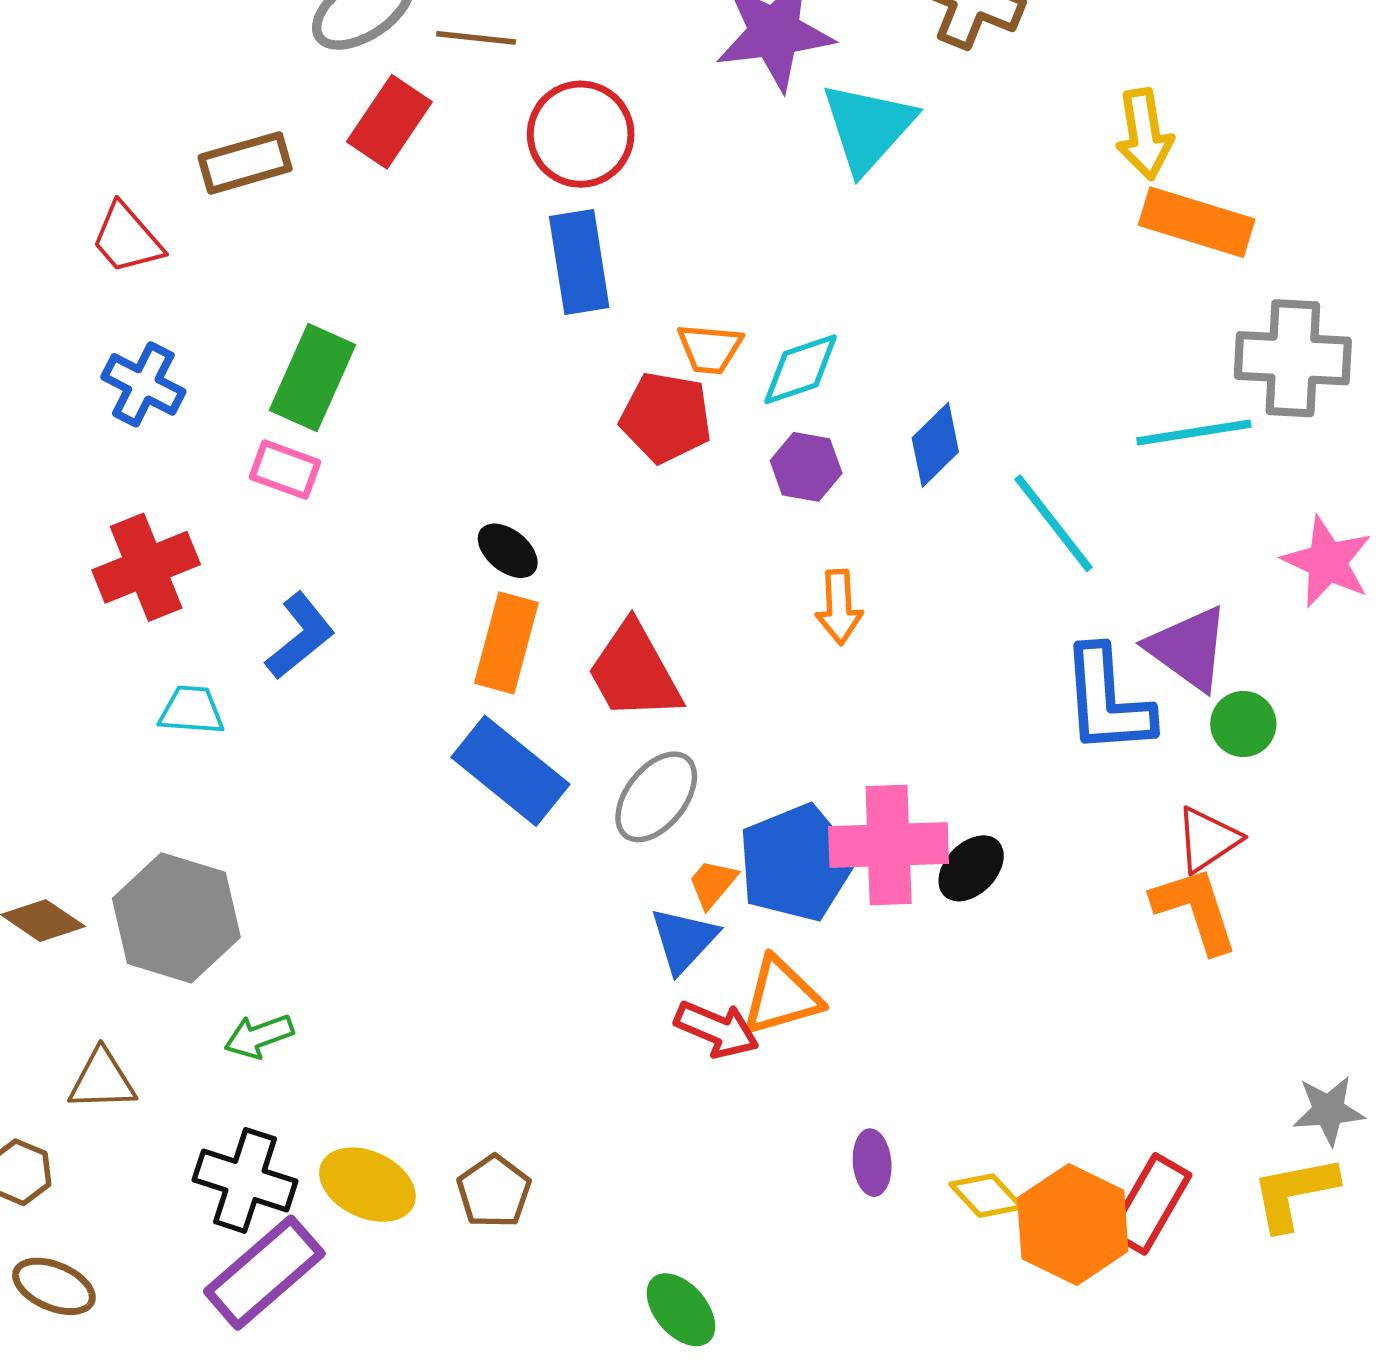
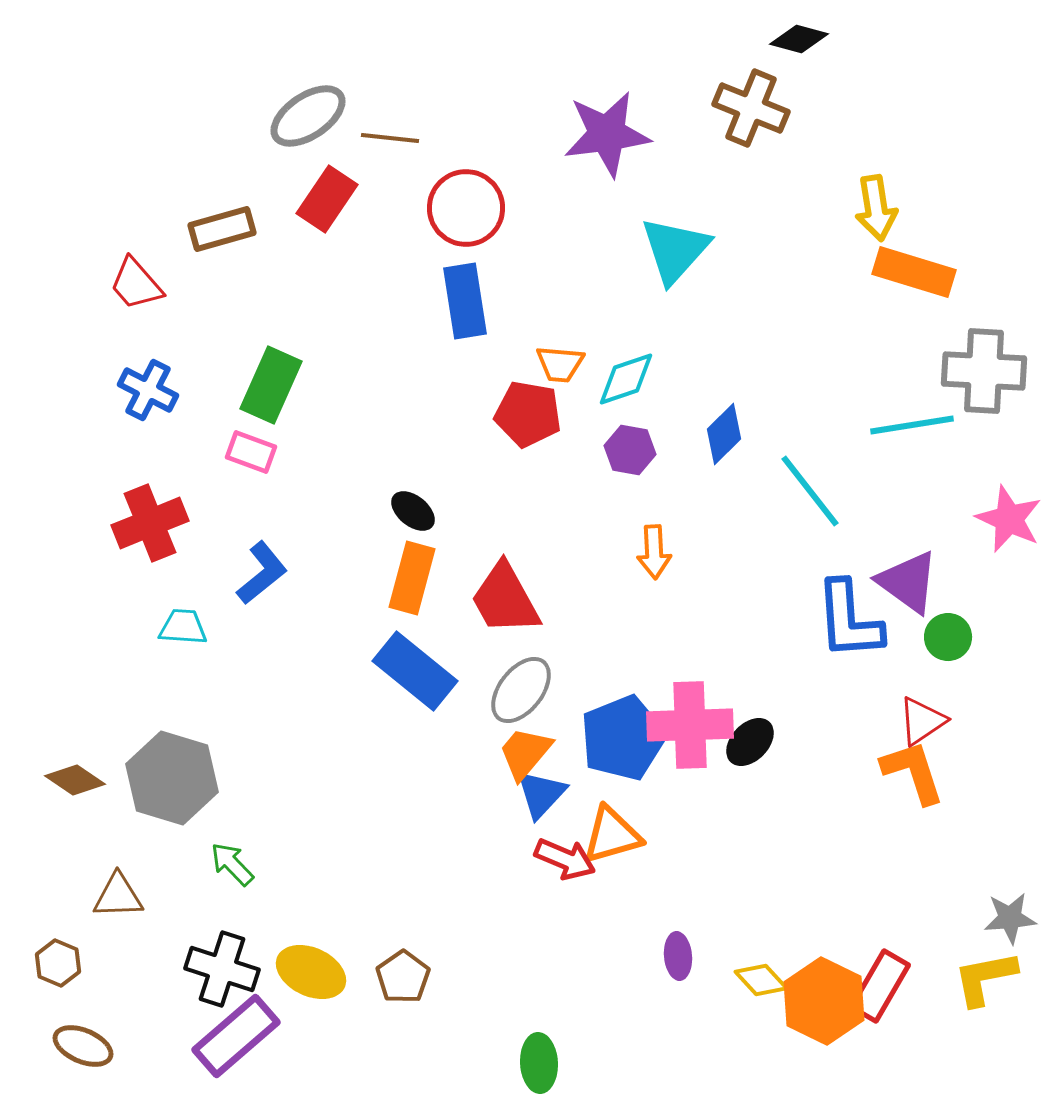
cyan triangle: (868, 127) -> (675, 250), moved
orange trapezoid: (713, 883) -> (525, 753), moved, size x1.5
green arrow: (259, 1036) -> (232, 864), turned 66
green ellipse: (681, 1310) -> (539, 1063), turned 38

